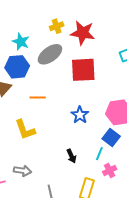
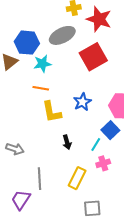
cyan star: (21, 42) -> (42, 64), moved, turned 30
red square: (83, 70) -> (93, 57), turned -36
orange line: (38, 97) -> (41, 88), moved
yellow L-shape: (25, 130) -> (52, 112), moved

